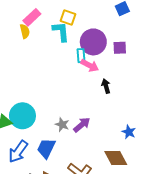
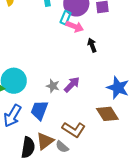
cyan rectangle: (81, 56) -> (66, 18), turned 32
blue star: (129, 132) -> (118, 88), size x1.6

